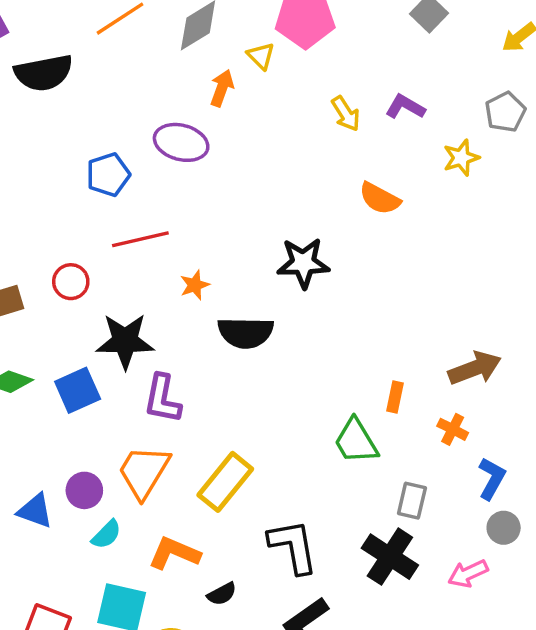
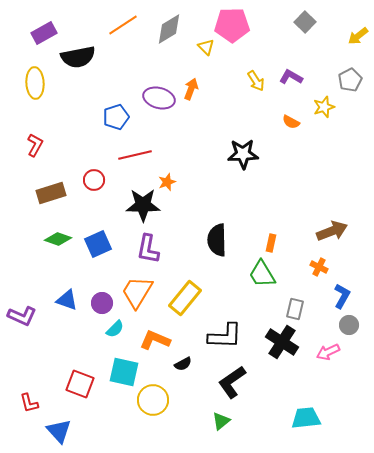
orange arrow: (222, 88) -> (191, 89), moved
orange semicircle: (380, 198) -> (291, 122), moved, size x0.7
black star: (303, 263) -> (243, 154), moved
black semicircle: (246, 333) -> (217, 240), moved, turned 88
black star: (125, 341) -> (143, 205), moved
orange rectangle: (395, 397) -> (271, 243), moved
blue triangle: (35, 511) -> (67, 300), moved
black L-shape: (293, 546) -> (225, 336), turned 102

